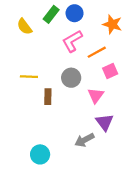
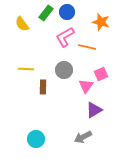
orange line: (97, 52) -> (87, 47), turned 42
pink square: (110, 71) -> (101, 74), moved
purple triangle: (105, 122) -> (94, 110), turned 36
gray arrow: (85, 140) -> (83, 137), moved

